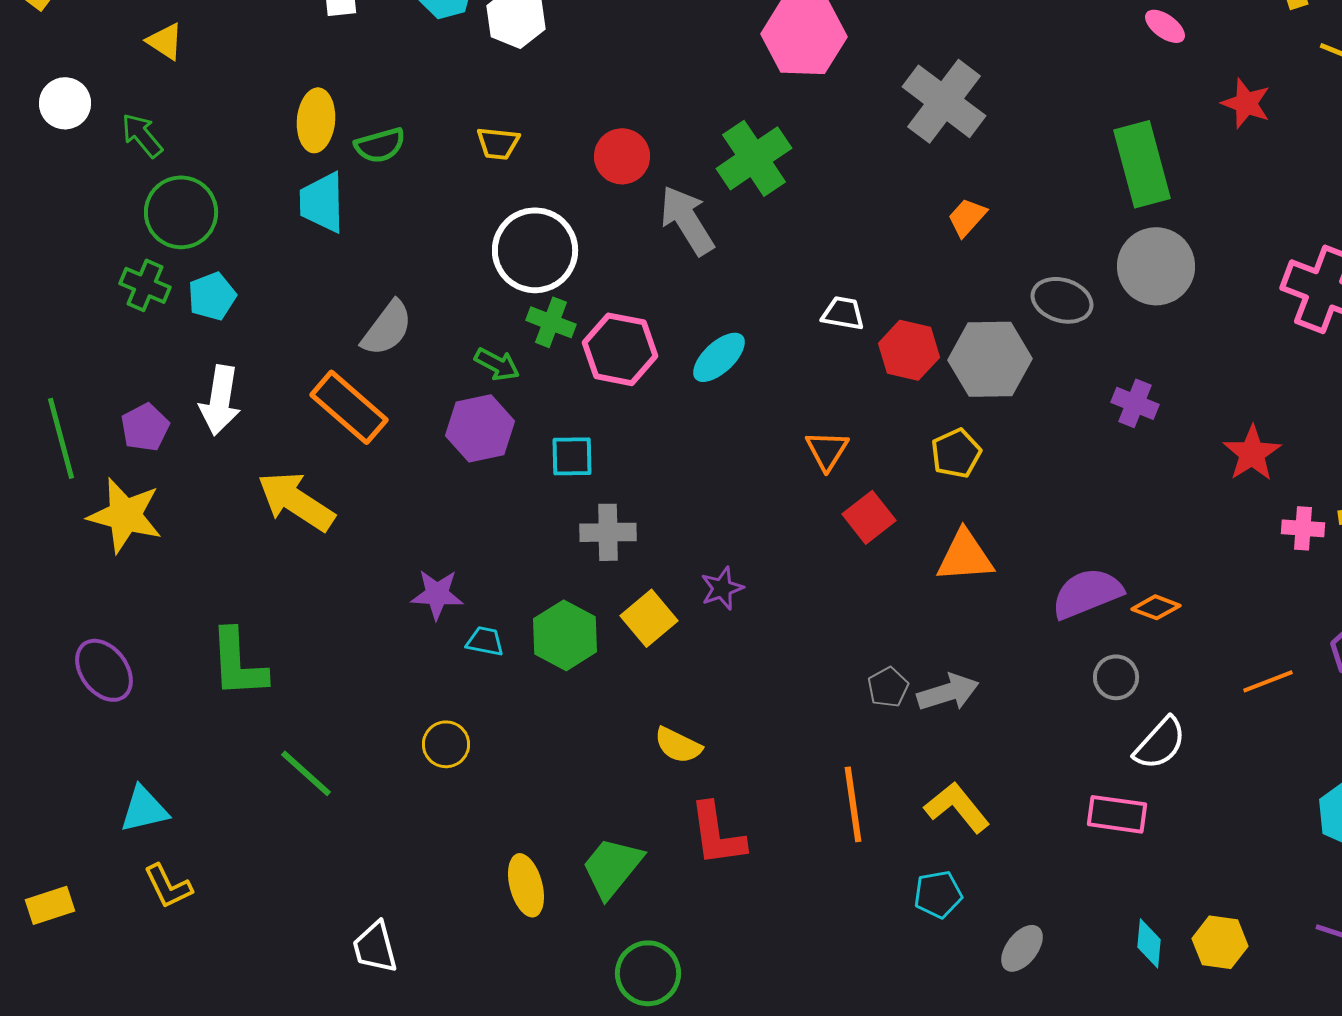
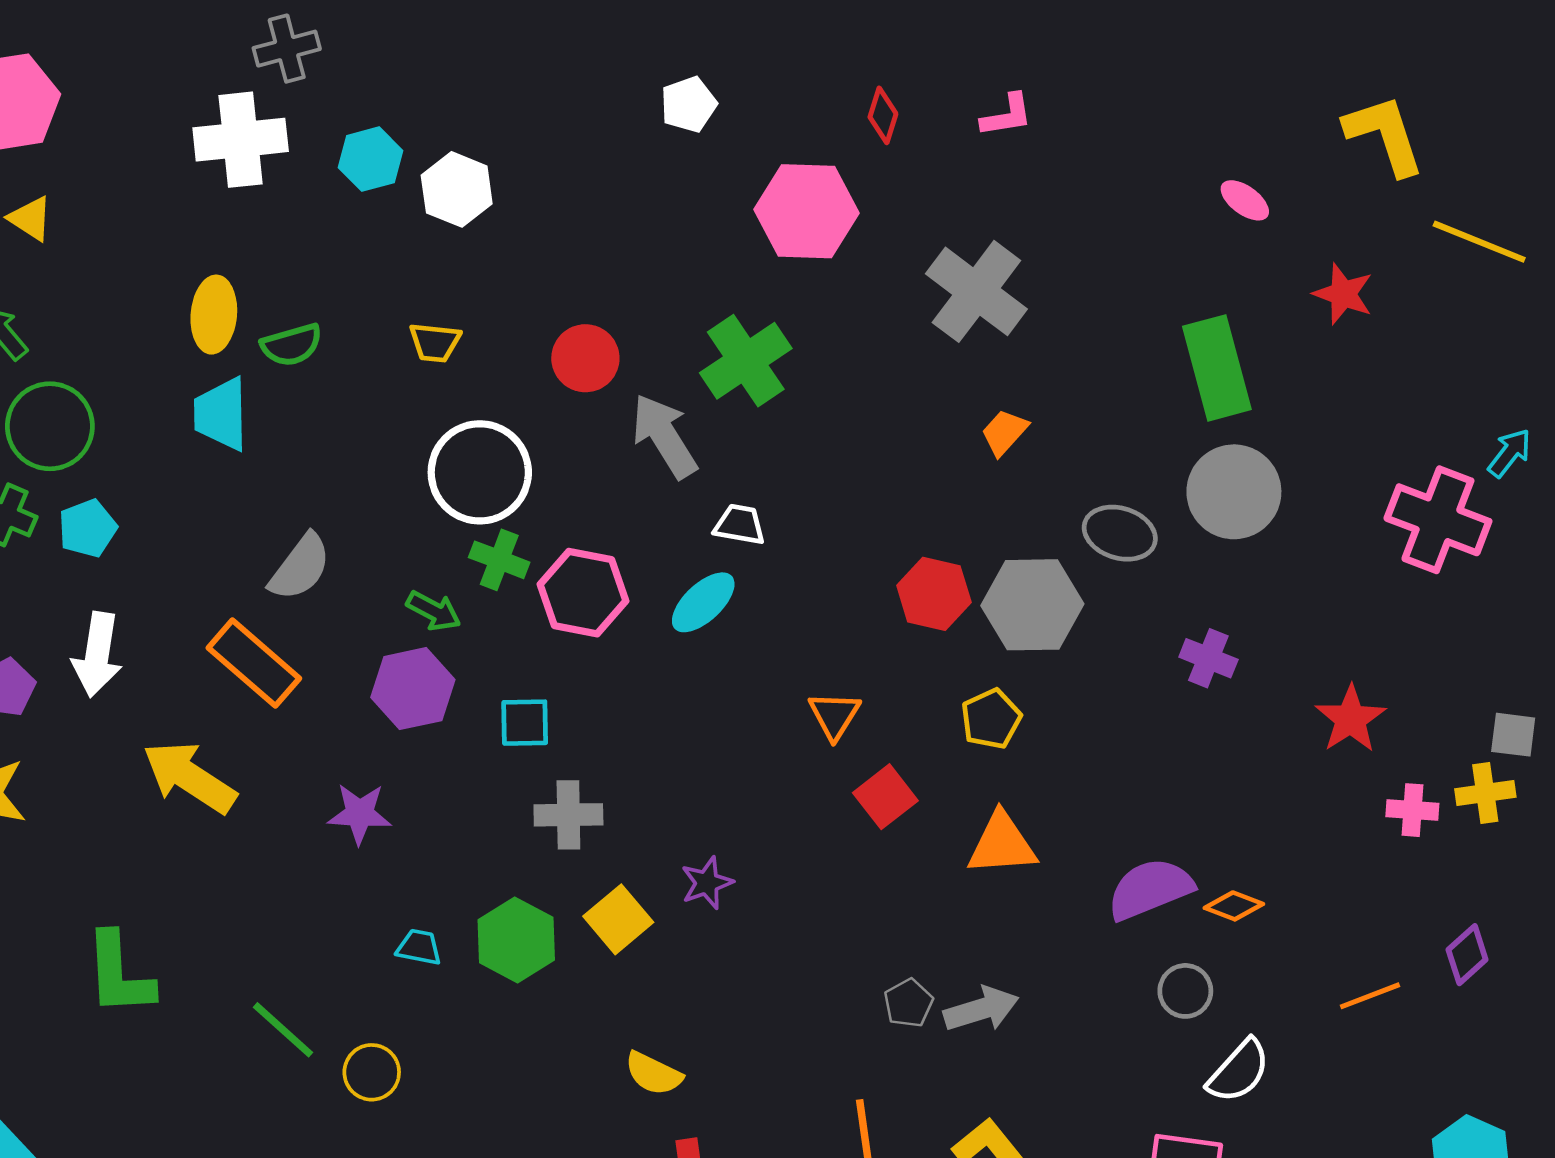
white trapezoid: (843, 313) -> (740, 525), moved
purple star: (437, 594) -> (360, 814), moved
green line: (306, 773) -> (283, 1030), moved

